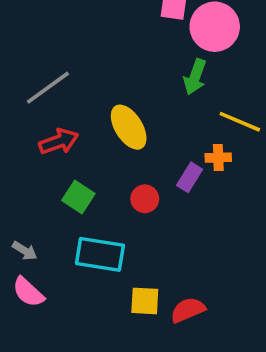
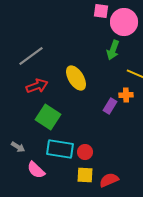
green square: (78, 197) -> (48, 117), size x1.4
red circle: (145, 199) -> (85, 152), moved
pink semicircle: (28, 292) -> (36, 170), moved

